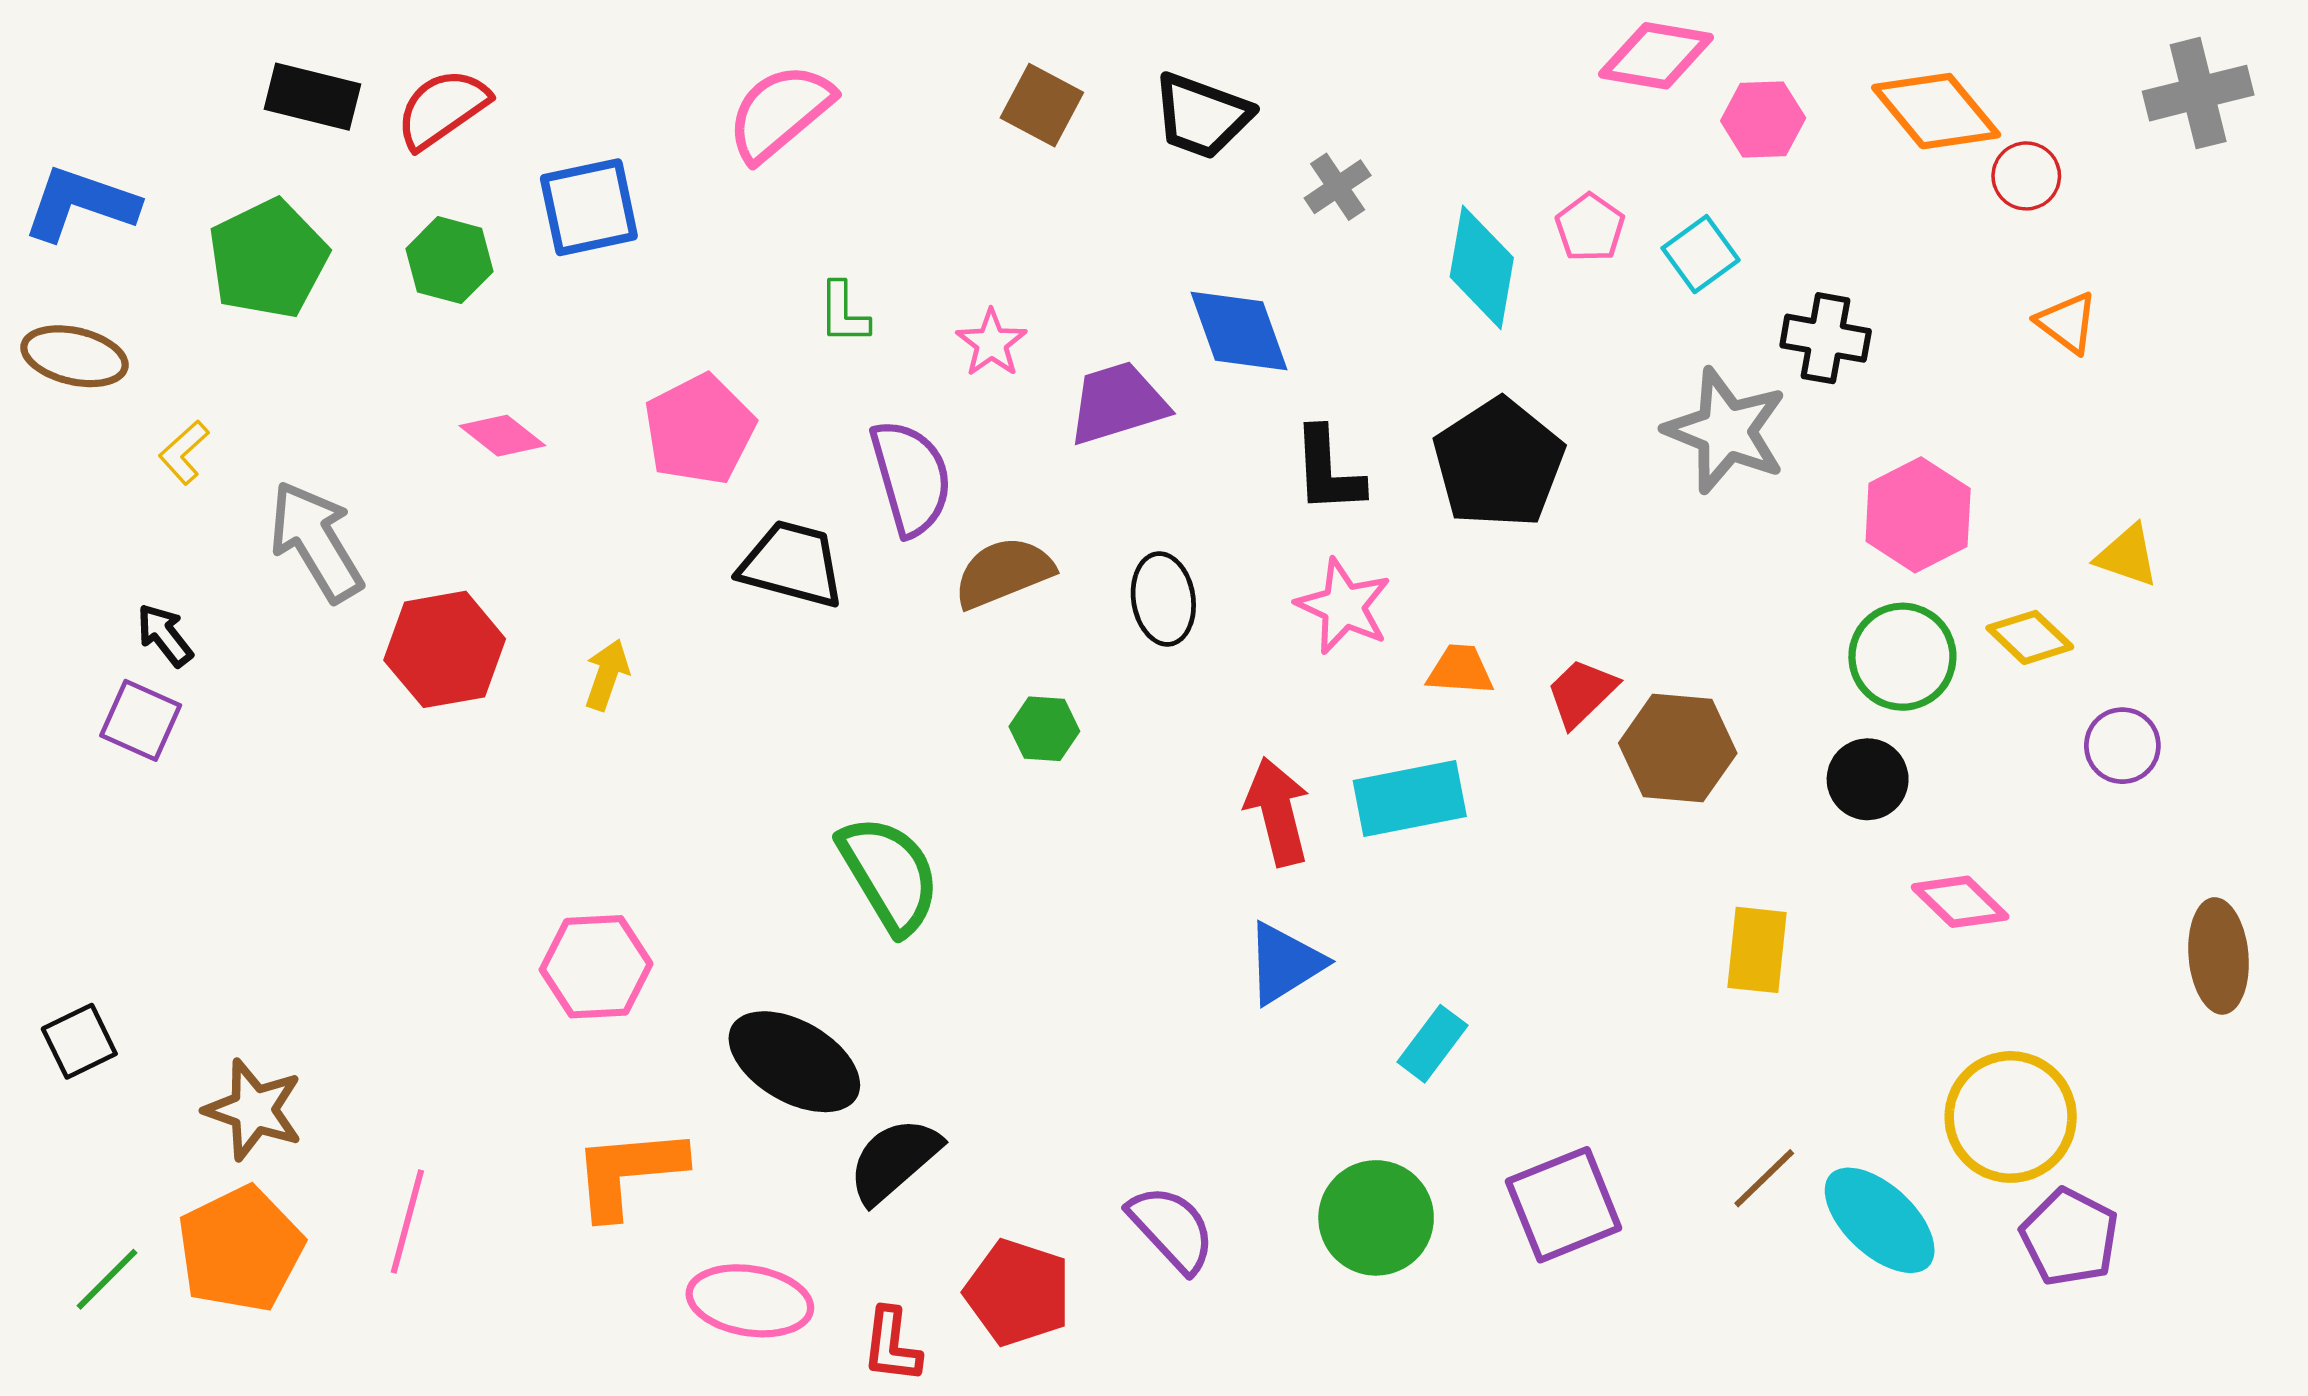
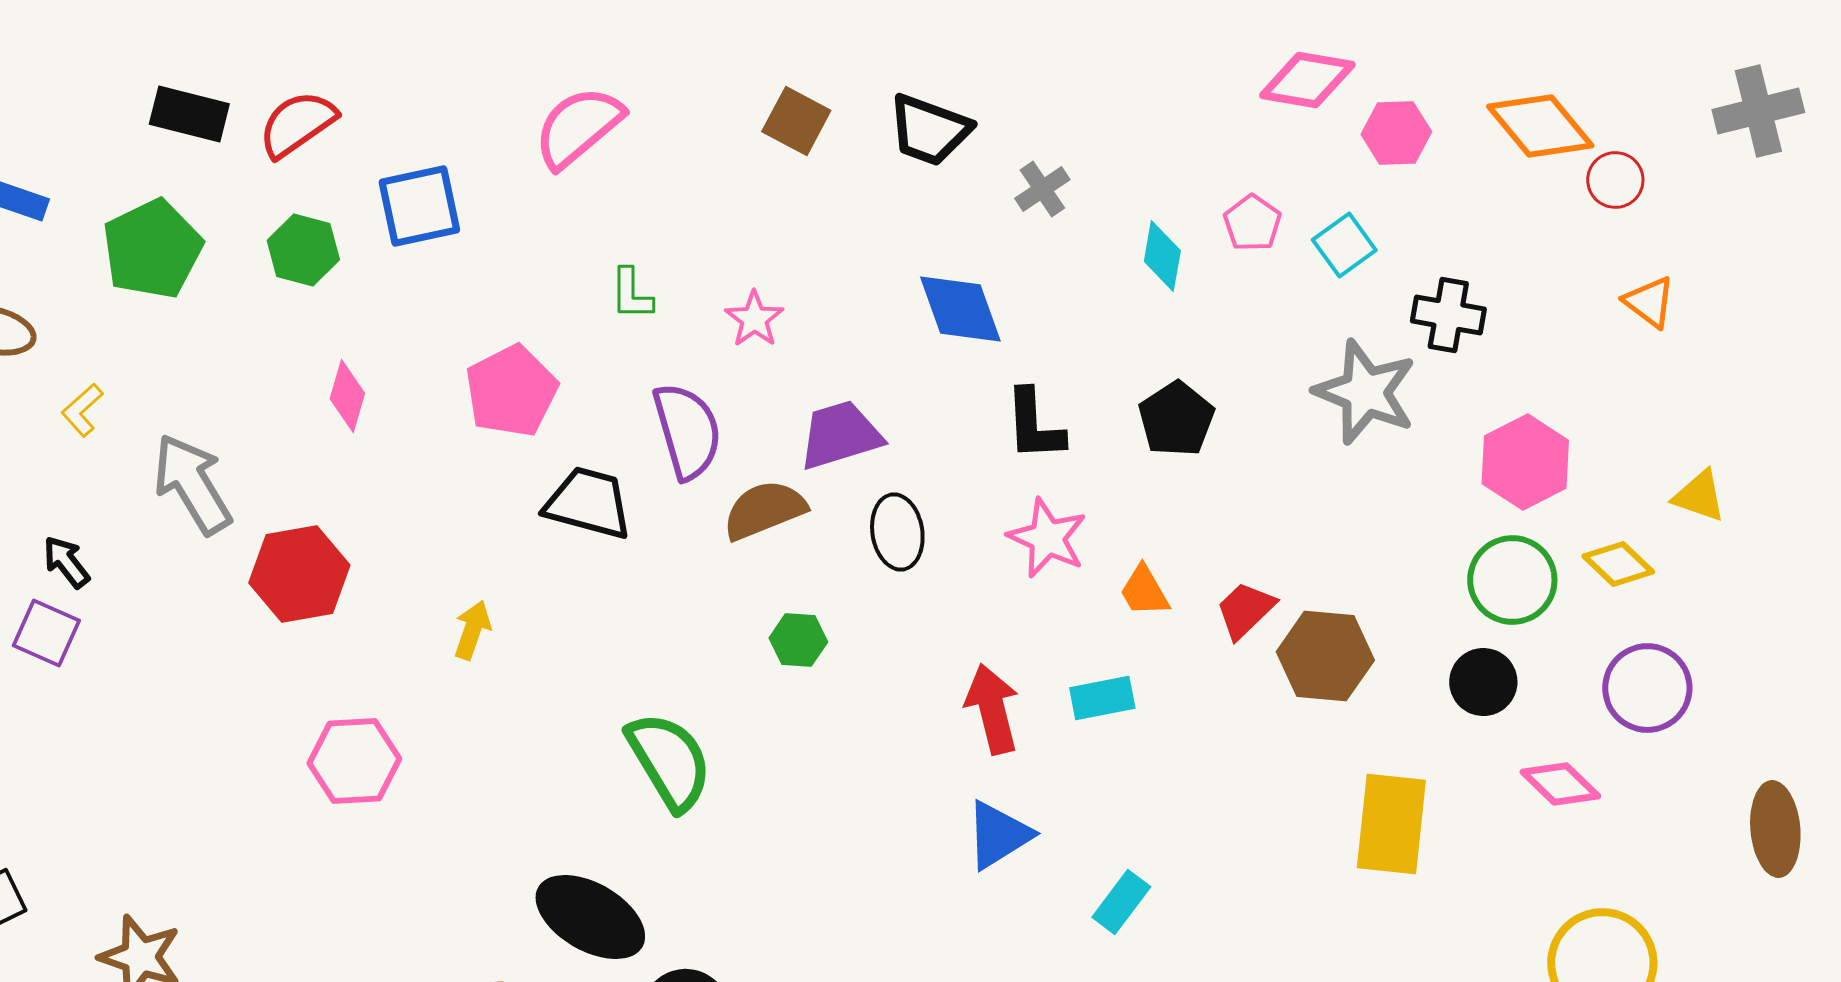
cyan diamond: (1482, 267) -> (1162, 256), size x0.7
purple trapezoid: (1118, 403) -> (840, 435), moved
pink diamond: (502, 436) -> (347, 396), turned 68
black pentagon: (1499, 463) -> (1176, 419), size x0.7
orange trapezoid: (1460, 670) -> (1144, 591), turned -124
yellow arrow: (607, 675) -> (472, 630), moved
purple circle: (2122, 746) -> (1647, 688), moved, size x1.4
cyan rectangle: (1410, 798) -> (1102, 698), size x0.7
yellow rectangle: (1757, 950) -> (1391, 824), size x1.4
pink hexagon: (596, 967) -> (354, 761), moved

